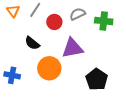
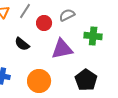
green cross: (104, 21) -> (93, 36), moved
orange circle: (49, 68) -> (39, 81), moved

